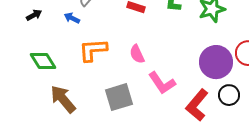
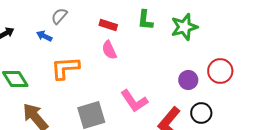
pink semicircle: (137, 54) -> (109, 50), moved
purple circle: (216, 62) -> (188, 80), size x0.6

